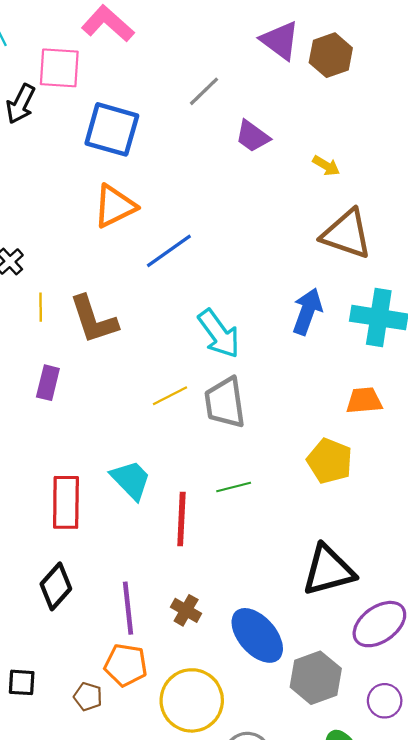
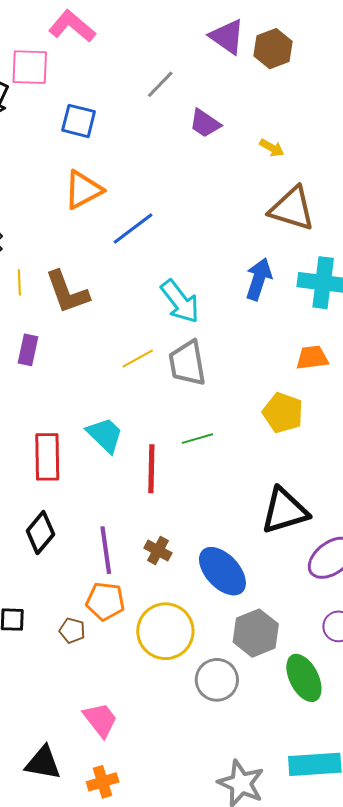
blue square: (112, 129) -> (79, 121), size x0.7
gray hexagon: (316, 678) -> (256, 633), moved

